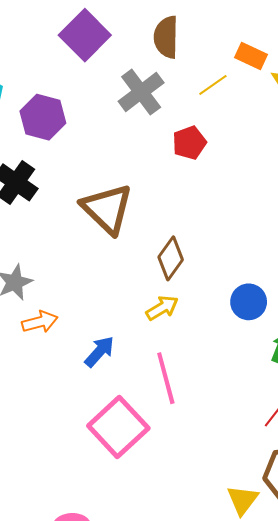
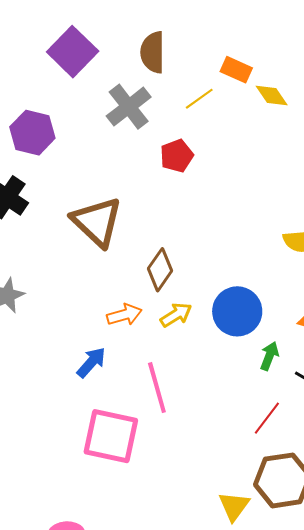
blue circle: (249, 302) -> (237, 311), size x1.4
yellow arrow: (162, 308) -> (176, 315), moved
orange arrow: (40, 322) -> (124, 315), moved
pink square: (118, 427) -> (111, 436), turned -34

